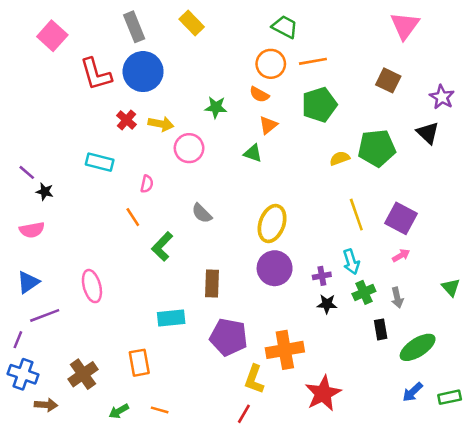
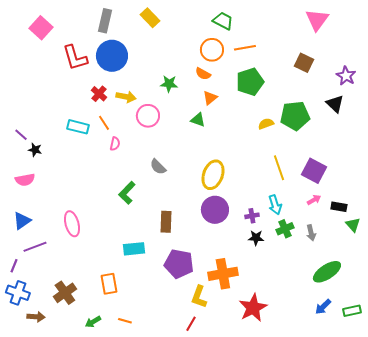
gray rectangle: (134, 27) -> (105, 21), turned 35
orange line: (133, 217) -> (104, 123), moved
black rectangle: (381, 329) -> (339, 207), moved, turned -70

